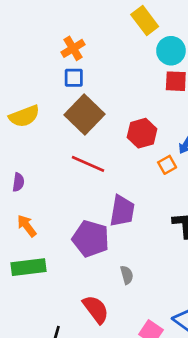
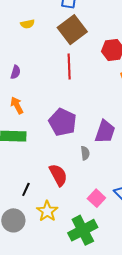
yellow semicircle: (24, 116) -> (28, 24), size x0.6
red line: (88, 164) -> (69, 67), turned 55
purple trapezoid: (122, 211) -> (105, 132), moved

